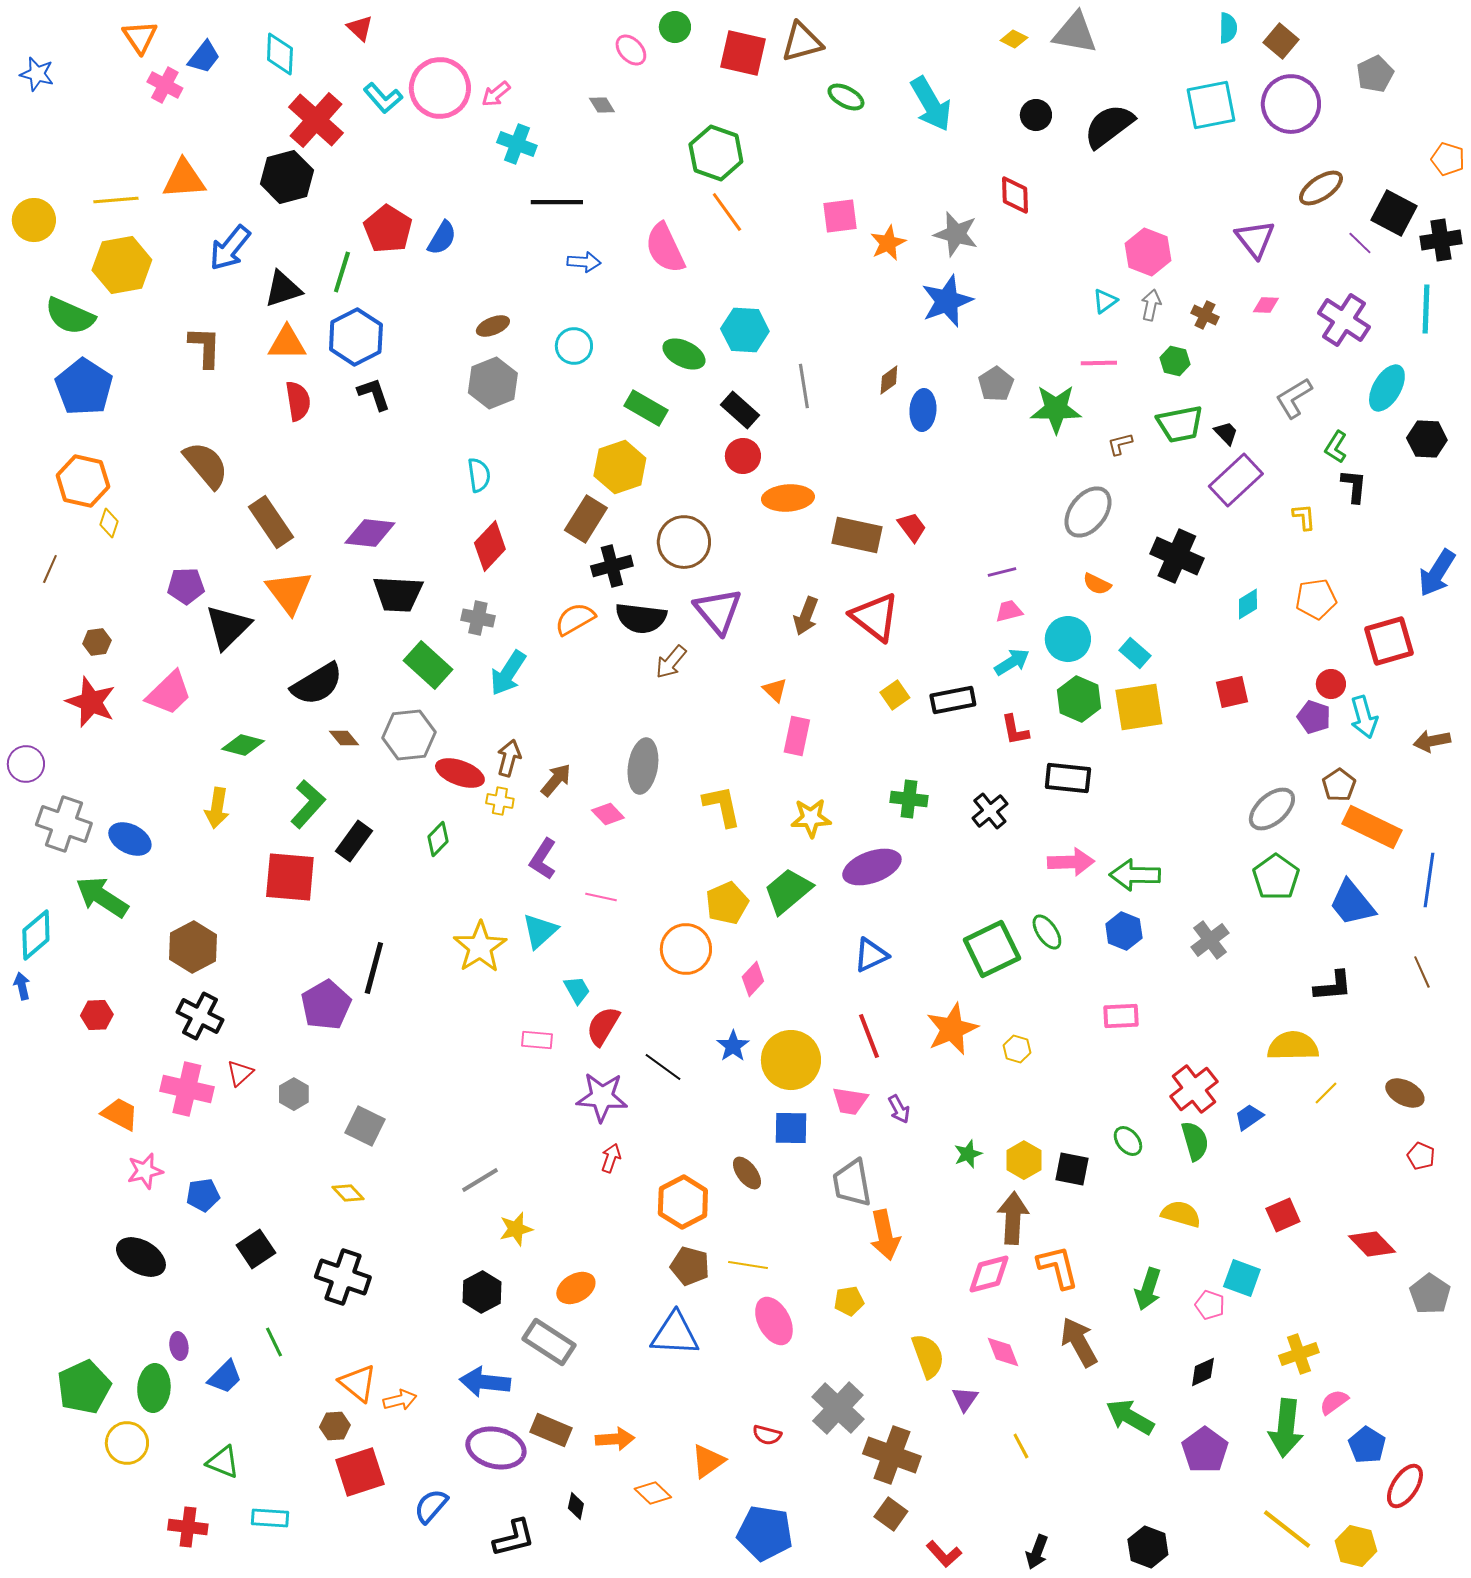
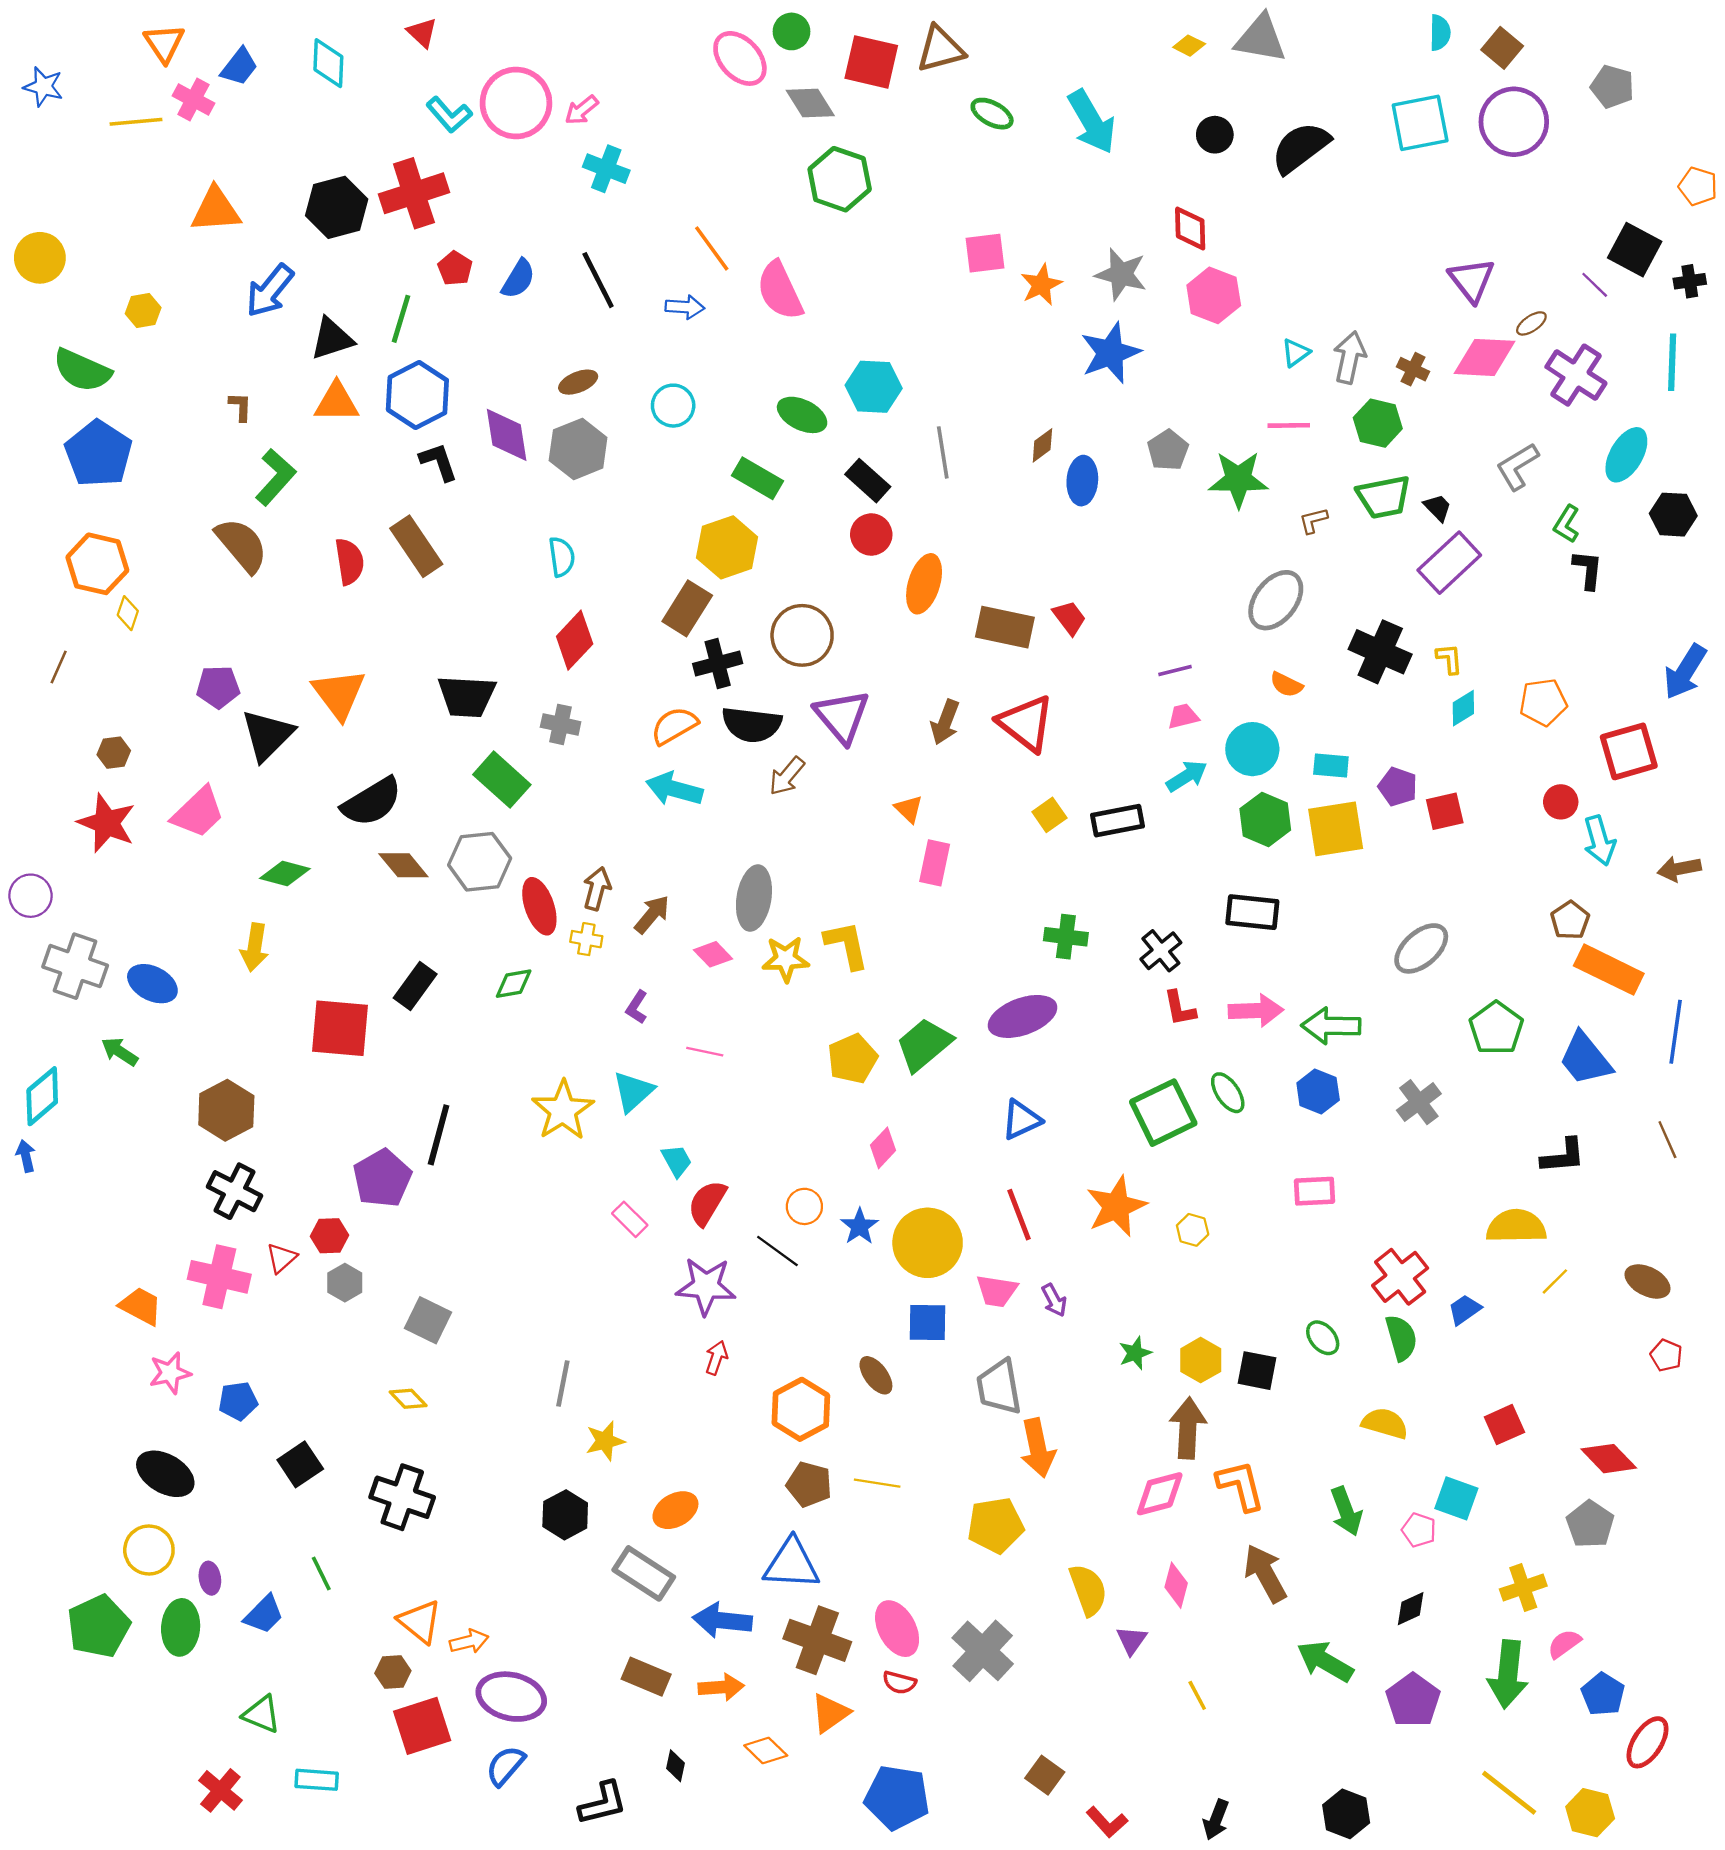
pink ellipse: (631, 50) -> (740, 58), size x1.5
gray pentagon: (1375, 74) -> (1612, 87), turned -30
gray diamond: (602, 105) -> (810, 103), moved, size x1.6
red cross: (316, 120) -> (414, 193), moved, turned 30
brown ellipse: (1321, 188) -> (1531, 323), moved, size x0.6
yellow line: (116, 200) -> (136, 122), moved
black line: (557, 202) -> (598, 280), moved, turned 63
orange line: (727, 212) -> (712, 248), moved
red pentagon: (388, 229) -> (455, 268), size x0.6
black cross: (1441, 240) -> (1690, 281), size x0.7
pink hexagon: (1148, 252) -> (1214, 295), moved
yellow hexagon: (122, 265) -> (143, 311), size x0.5
gray arrow: (1151, 305) -> (1350, 357), size x1.4
pink diamond: (1266, 305) -> (1485, 357), size x2.0
brown L-shape: (205, 347) -> (240, 407), size x0.6
green hexagon: (1175, 361) -> (1378, 423), size x1.4
red semicircle: (298, 401) -> (349, 561), moved
orange ellipse: (788, 498) -> (924, 584), turned -69
yellow L-shape: (1304, 517) -> (1449, 659), moved
brown rectangle: (271, 522) -> (416, 546), moved
purple diamond: (370, 533) -> (507, 435), moved, turned 75
cyan rectangle: (1135, 653) -> (1331, 766), turned -36
cyan arrow: (508, 673) -> (674, 789), moved, turned 72
purple pentagon: (1314, 717) -> (1398, 787), moved
red L-shape: (1015, 730) -> (1180, 1008), moved
brown diamond: (344, 738) -> (403, 865), size x1.4
red ellipse: (460, 773) -> (539, 906), turned 51
green L-shape: (308, 804) -> (276, 477), moved
gray ellipse: (1272, 809) -> (1421, 948), moved
yellow star: (811, 818) -> (786, 959), moved
green diamond: (438, 839) -> (514, 984), turned 36
purple L-shape: (543, 859) -> (637, 1007), size x0.7
green arrow: (102, 897) -> (120, 1052), size x0.6
orange circle: (686, 949) -> (804, 1206), moved, size x0.6
red hexagon: (97, 1015) -> (330, 1236), moved
pink rectangle: (537, 1040) -> (630, 1219), turned 40
gray line: (480, 1180) -> (563, 1383), turned -48
green arrow: (1148, 1289) -> (1346, 1511), turned -39
gray pentagon: (1430, 1294) -> (1590, 1524), moved
yellow pentagon: (849, 1301) -> (996, 1525), size x1.6
pink ellipse: (774, 1321) -> (897, 1629), moved
pink diamond: (1003, 1352) -> (1176, 1585), turned 36
blue arrow: (485, 1382) -> (722, 1620), moved
yellow circle: (127, 1443) -> (149, 1550), moved
purple ellipse: (496, 1448) -> (511, 1697), moved
brown cross: (892, 1455) -> (817, 1640), moved
red cross: (188, 1527) -> (220, 1790), turned 33

